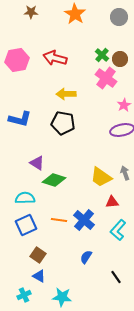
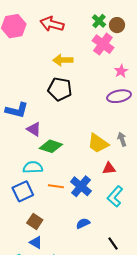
blue L-shape: (20, 119) -> (17, 110), moved
cyan semicircle: (25, 198) -> (33, 167), moved
blue semicircle: (86, 257) -> (83, 223), turned 32

